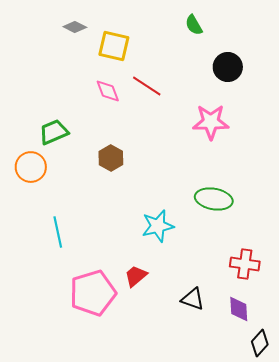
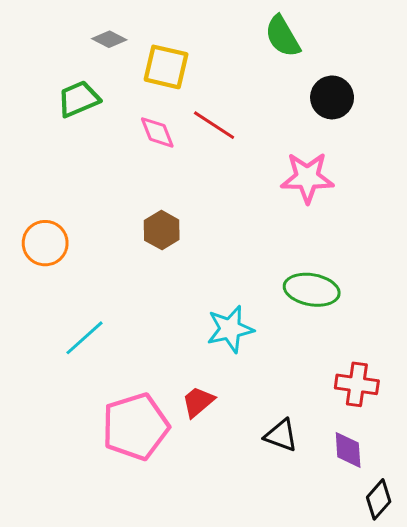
green semicircle: (194, 25) -> (283, 36), size x1.4
green trapezoid: (54, 132) -> (79, 99), moved
cyan line: (58, 232) -> (84, 338), turned 60

